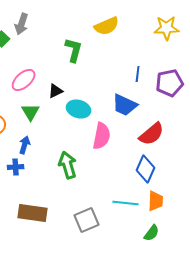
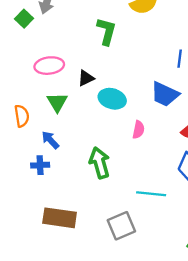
pink ellipse: (24, 80) -> (49, 66), turned 35
pink semicircle: (102, 136) -> (139, 130), size x0.6
blue arrow: (25, 145) -> (50, 140), turned -60
cyan line: (126, 203) -> (151, 194), moved

